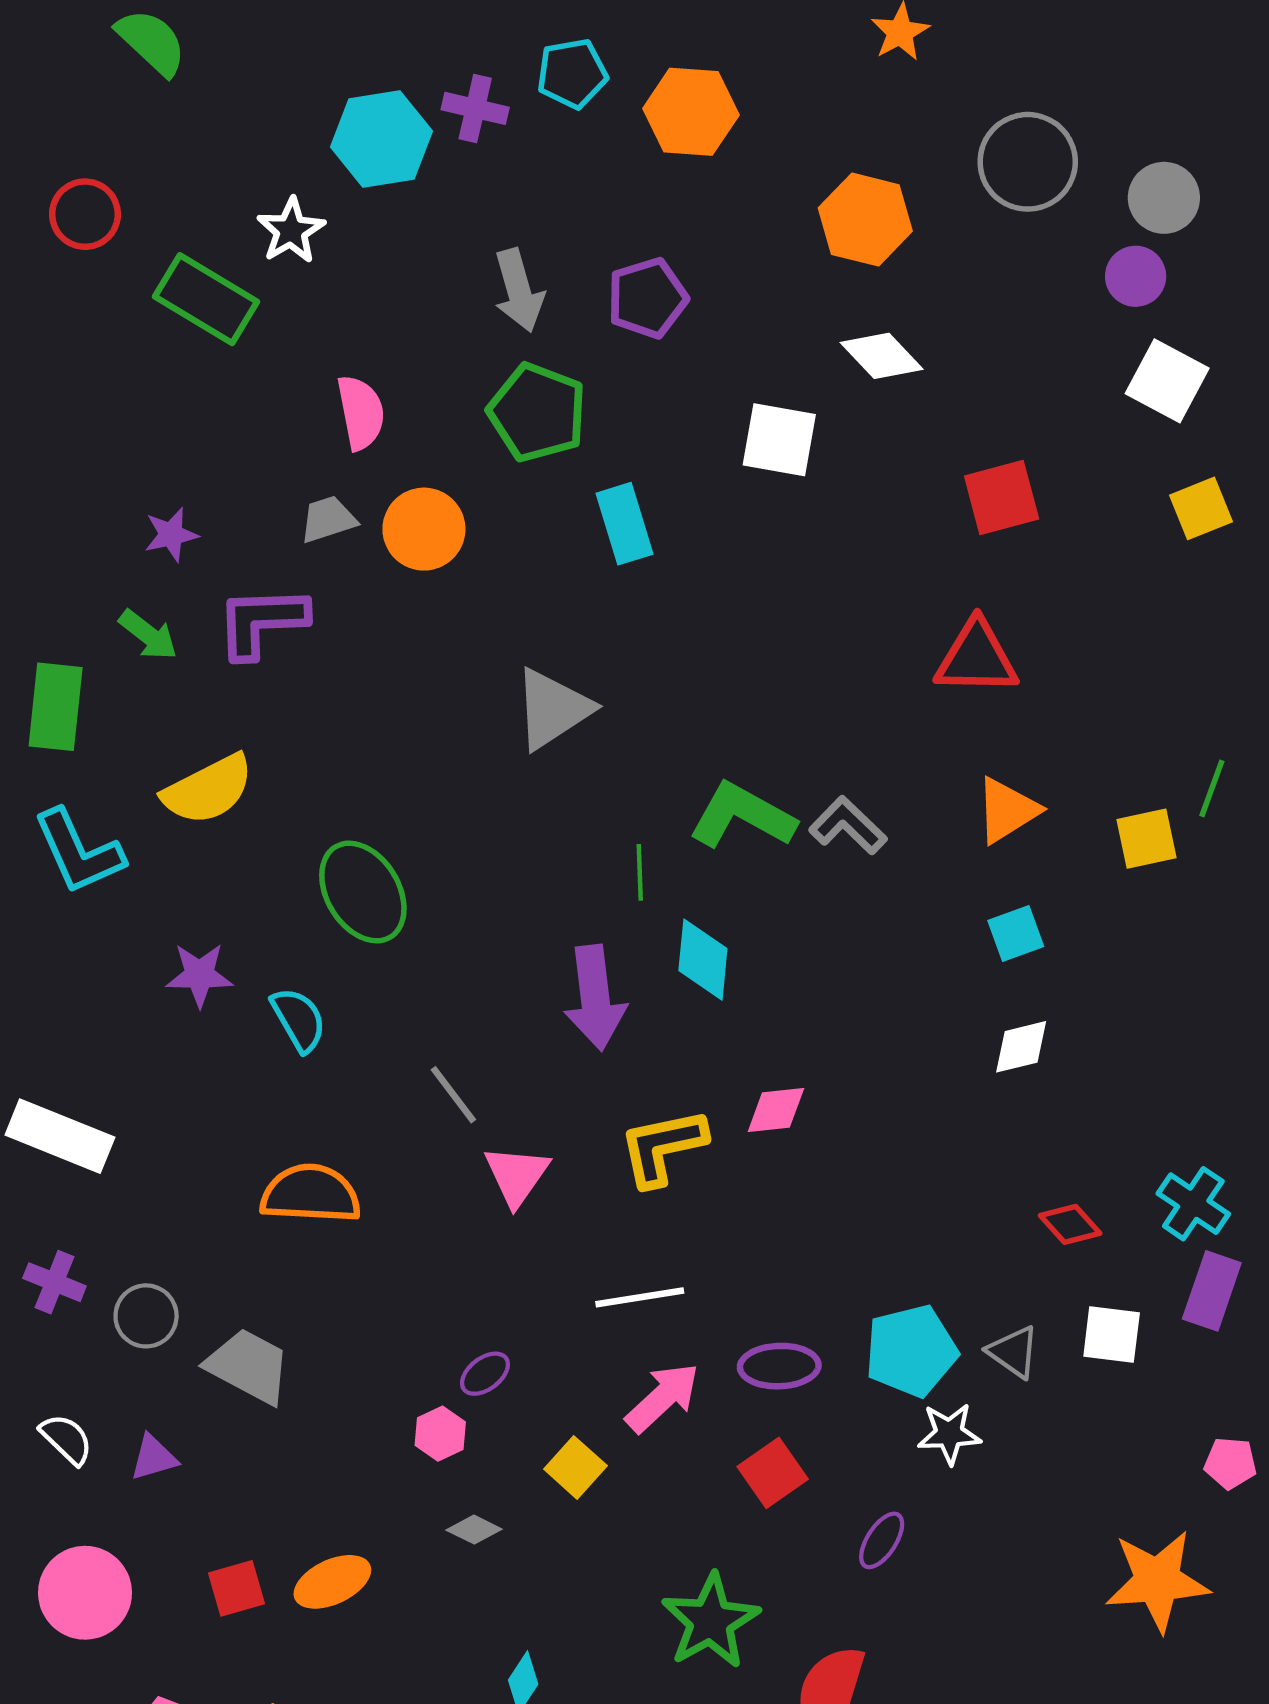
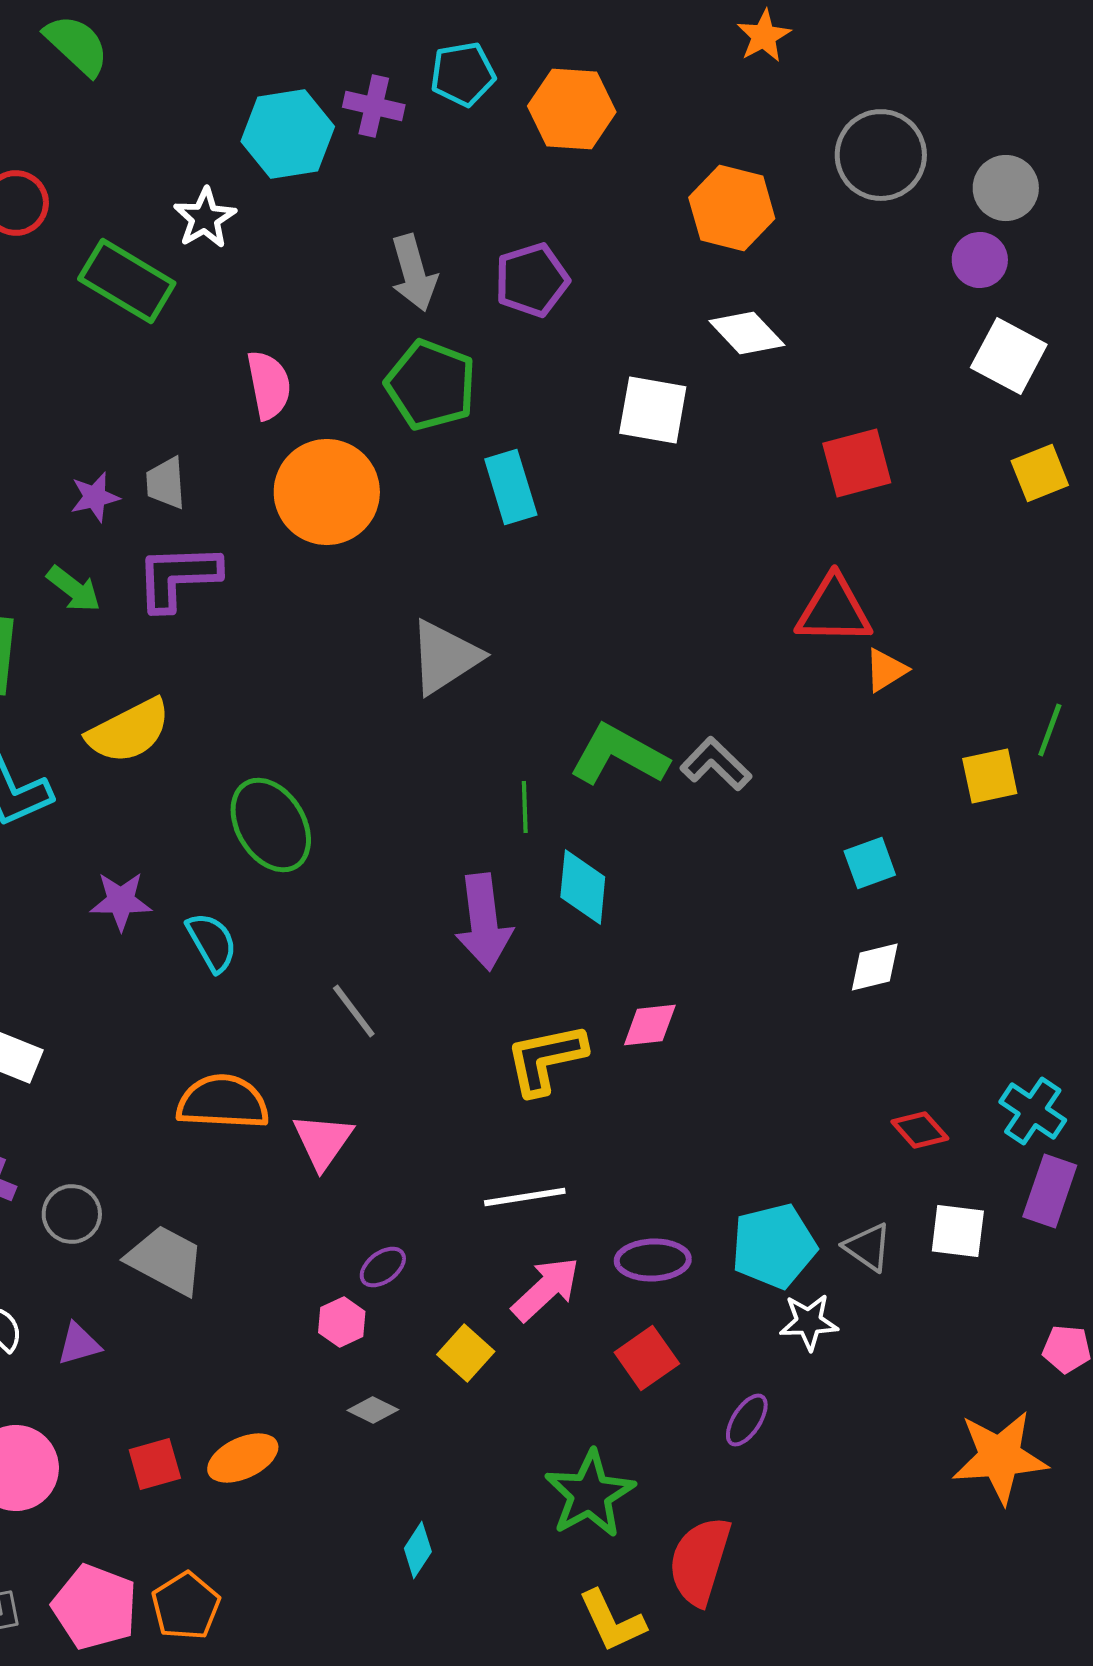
gray trapezoid: (328, 519) -> (166, 483), moved, turned -76
orange circle: (424, 529) -> (327, 492), size x1.4
orange triangle: (1007, 810) -> (886, 670), moved, size x0.7
pink triangle: (517, 1175) -> (323, 1141), moved

